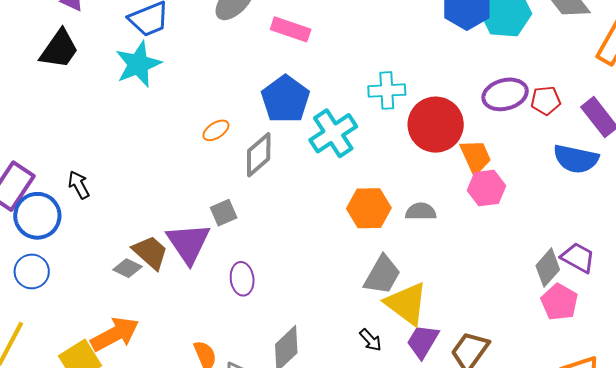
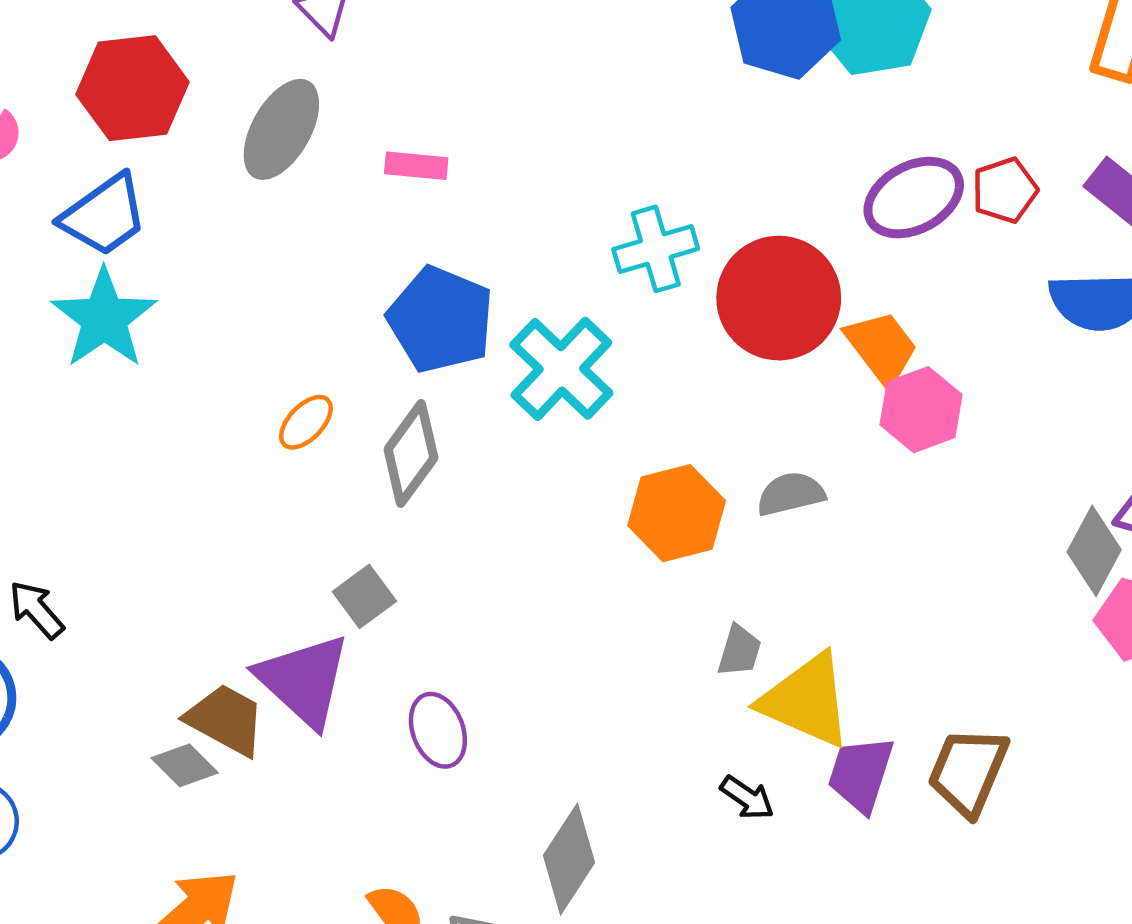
pink rectangle: (291, 29) -> (416, 166), size x0.7
gray diamond: (128, 268) -> (185, 765), turned 32
gray trapezoid: (382, 275) -> (739, 651), size x0.6

